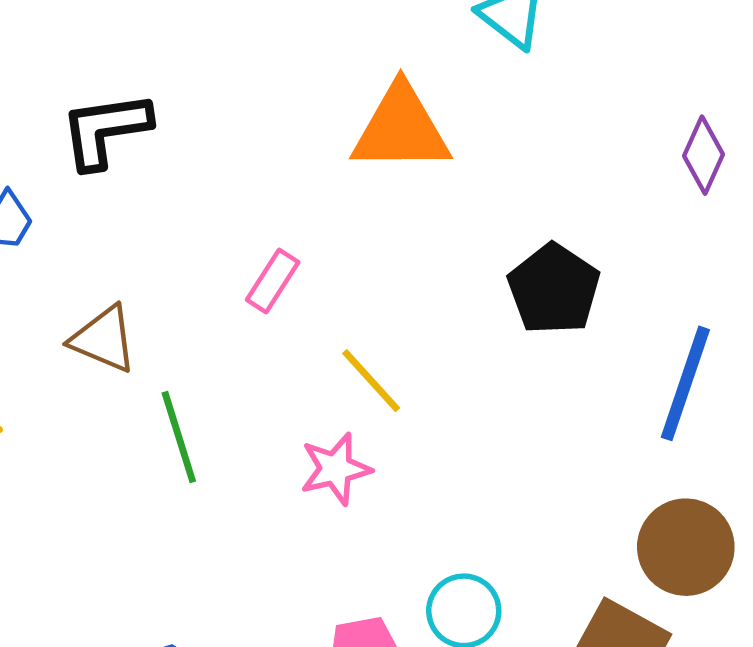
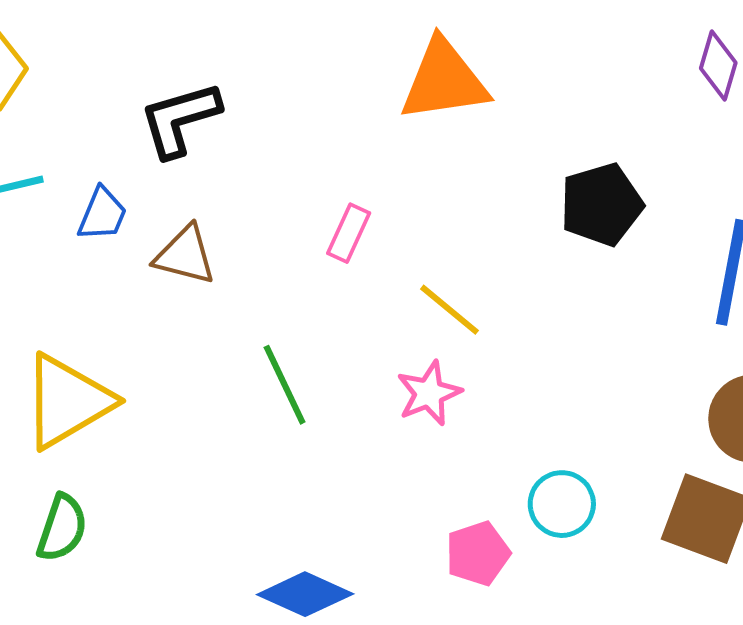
black pentagon: (554, 289) -> (601, 205), turned 30
brown triangle: (104, 339) -> (185, 255), moved

